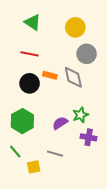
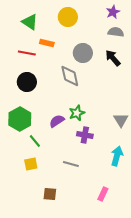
yellow circle: (75, 27) -> (68, 17), moved
orange rectangle: (50, 75) -> (47, 43), moved
green line: (15, 152) -> (35, 141), moved
gray line: (55, 154) -> (71, 164), moved

